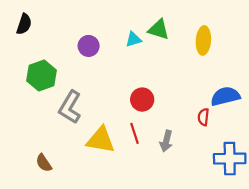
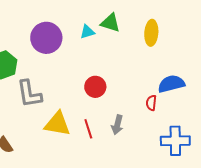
purple circle: (89, 46) -> (46, 38), size x1.6
gray L-shape: (70, 107) -> (29, 94), turned -40
red line: (135, 133) -> (88, 129), moved

